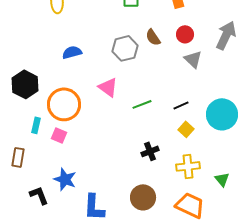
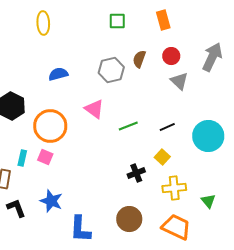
brown semicircle: (153, 37) -> (139, 59), turned 54
cyan rectangle: (36, 125) -> (22, 158), moved
yellow square: (186, 129) -> (162, 157), moved
black L-shape: (39, 195) -> (16, 208), moved

